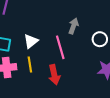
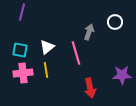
white circle: (100, 39) -> (115, 22), moved
red arrow: (54, 75) -> (90, 88), moved

